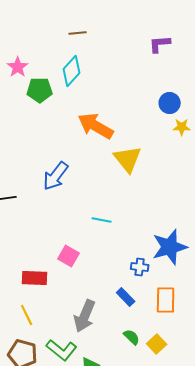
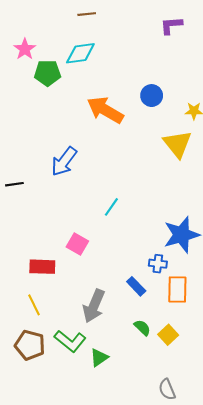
cyan diamond: (72, 71) -> (80, 53), turned 40
blue circle: (170, 103) -> (152, 96), moved
yellow triangle: (128, 159) -> (177, 144), moved
cyan line: (102, 220) -> (111, 207), turned -66
blue cross: (140, 267) -> (158, 264), moved

